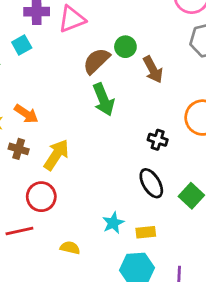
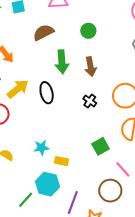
brown semicircle: (96, 61) -> (43, 32), moved
brown arrow: (153, 70) -> (90, 67), moved
black ellipse: (151, 183) -> (47, 93), moved

